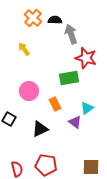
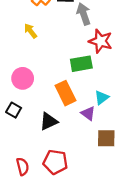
pink circle: (29, 91) -> (23, 78), moved
orange rectangle: (55, 104) -> (66, 93), size x1.5
brown square: (91, 167) -> (106, 138), moved

